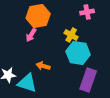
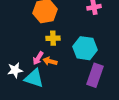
pink arrow: (31, 35) -> (38, 58), moved
yellow cross: (71, 35) -> (53, 38), moved, turned -32

